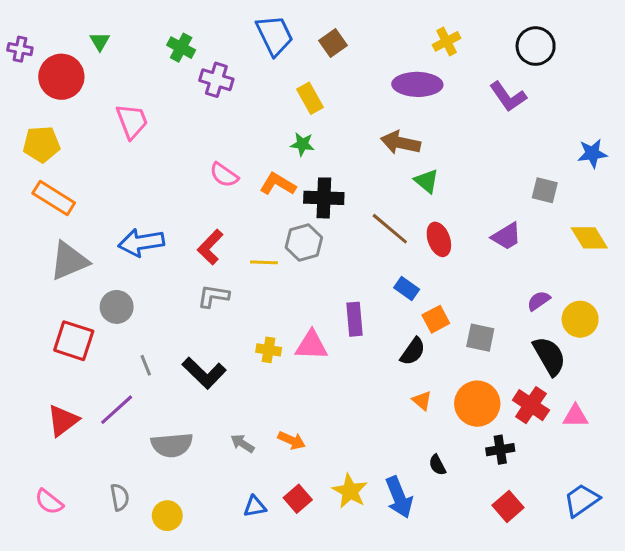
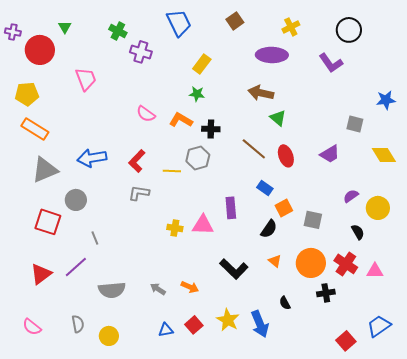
brown square: (333, 43) -> (235, 21), moved
yellow rectangle: (310, 98) -> (202, 64), turned 66
black cross: (324, 198) -> (211, 129), size x0.7
black semicircle: (549, 356) -> (358, 232), size x0.6
black L-shape: (204, 373) -> (234, 269), moved
red square: (508, 506) -> (346, 341), moved

